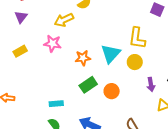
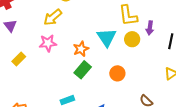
purple arrow: (151, 84) -> (150, 28), moved, turned 32
green rectangle: (88, 85) -> (83, 70), moved

